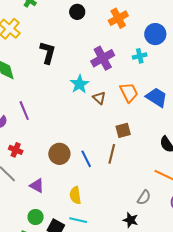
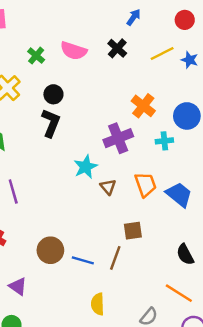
black circle: (77, 12) -> (53, 94), moved
orange cross: (118, 18) -> (143, 106), moved, turned -30
blue line: (86, 159) -> (83, 260), turned -54
yellow semicircle: (75, 195) -> (98, 304), moved

